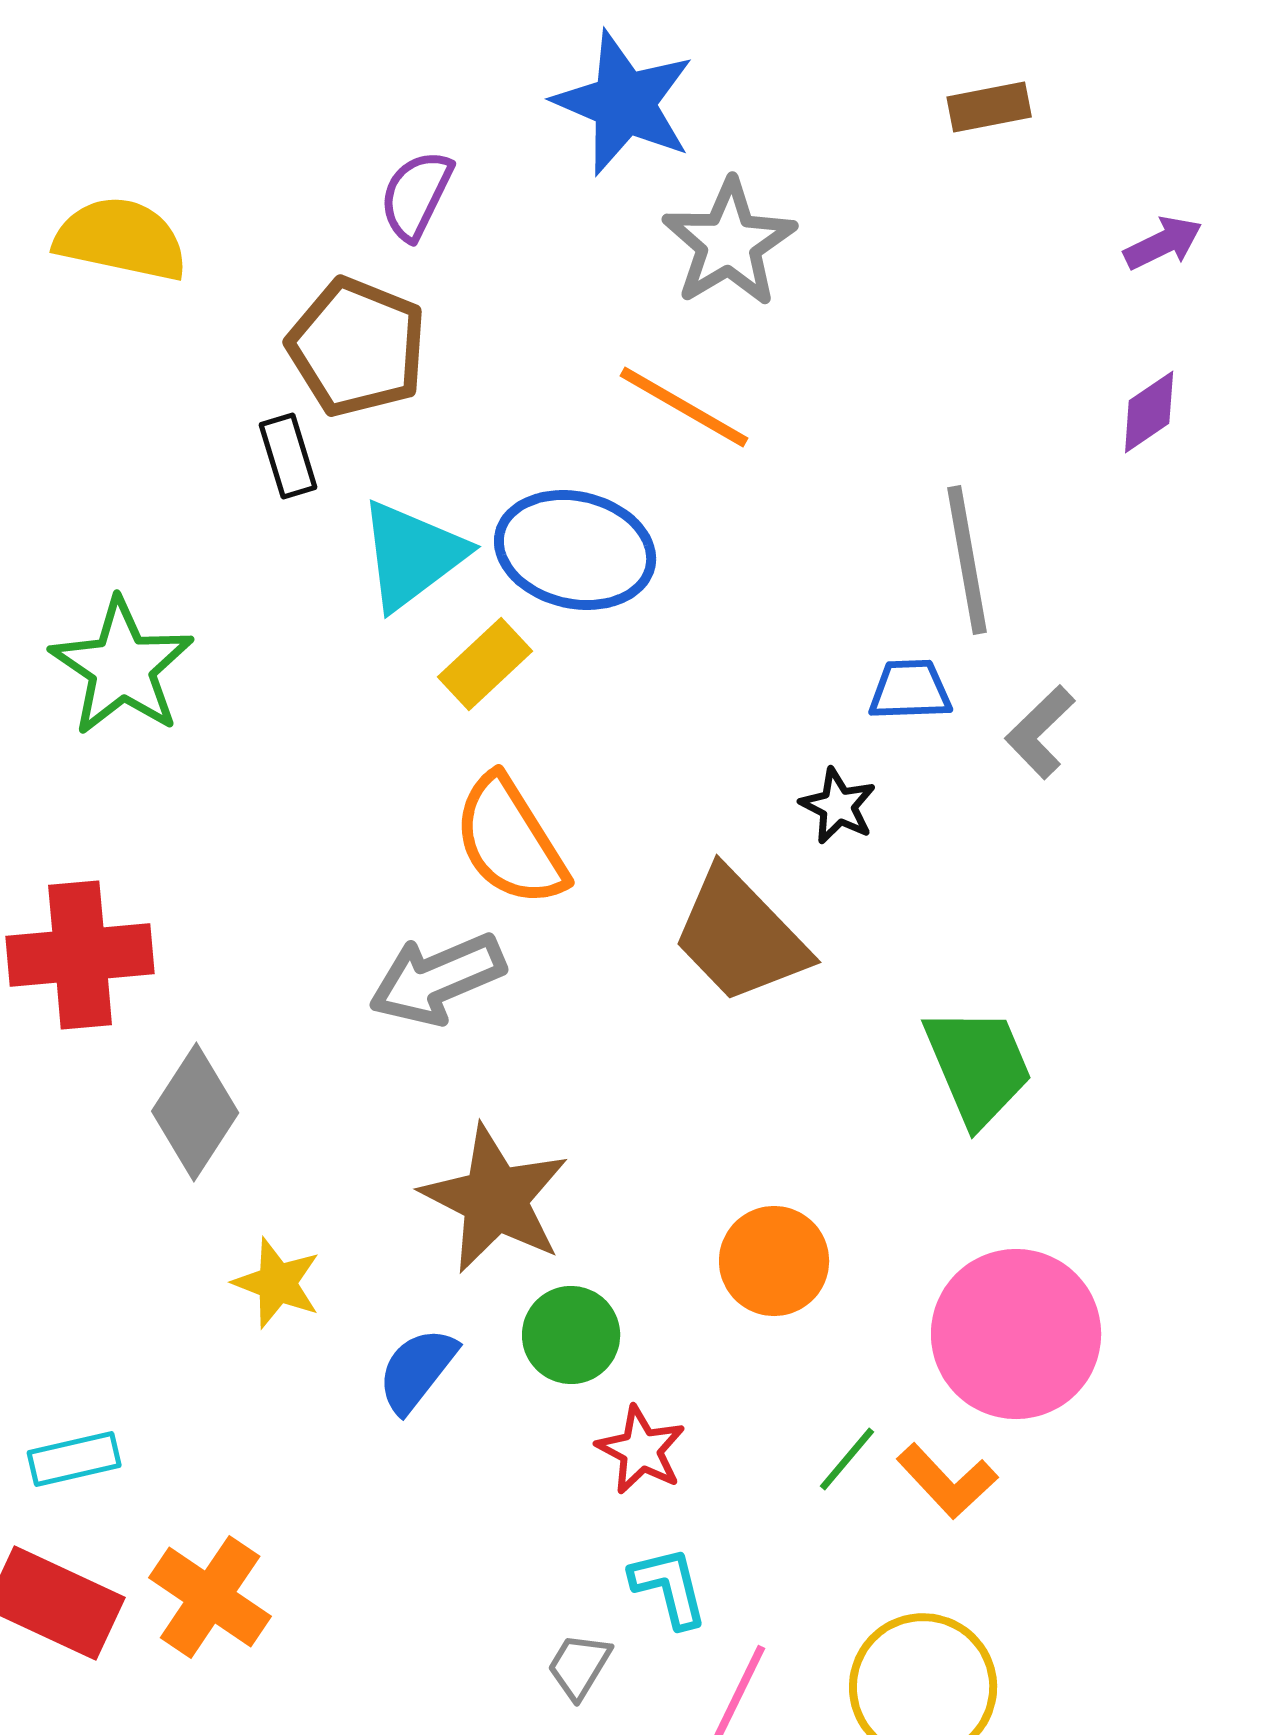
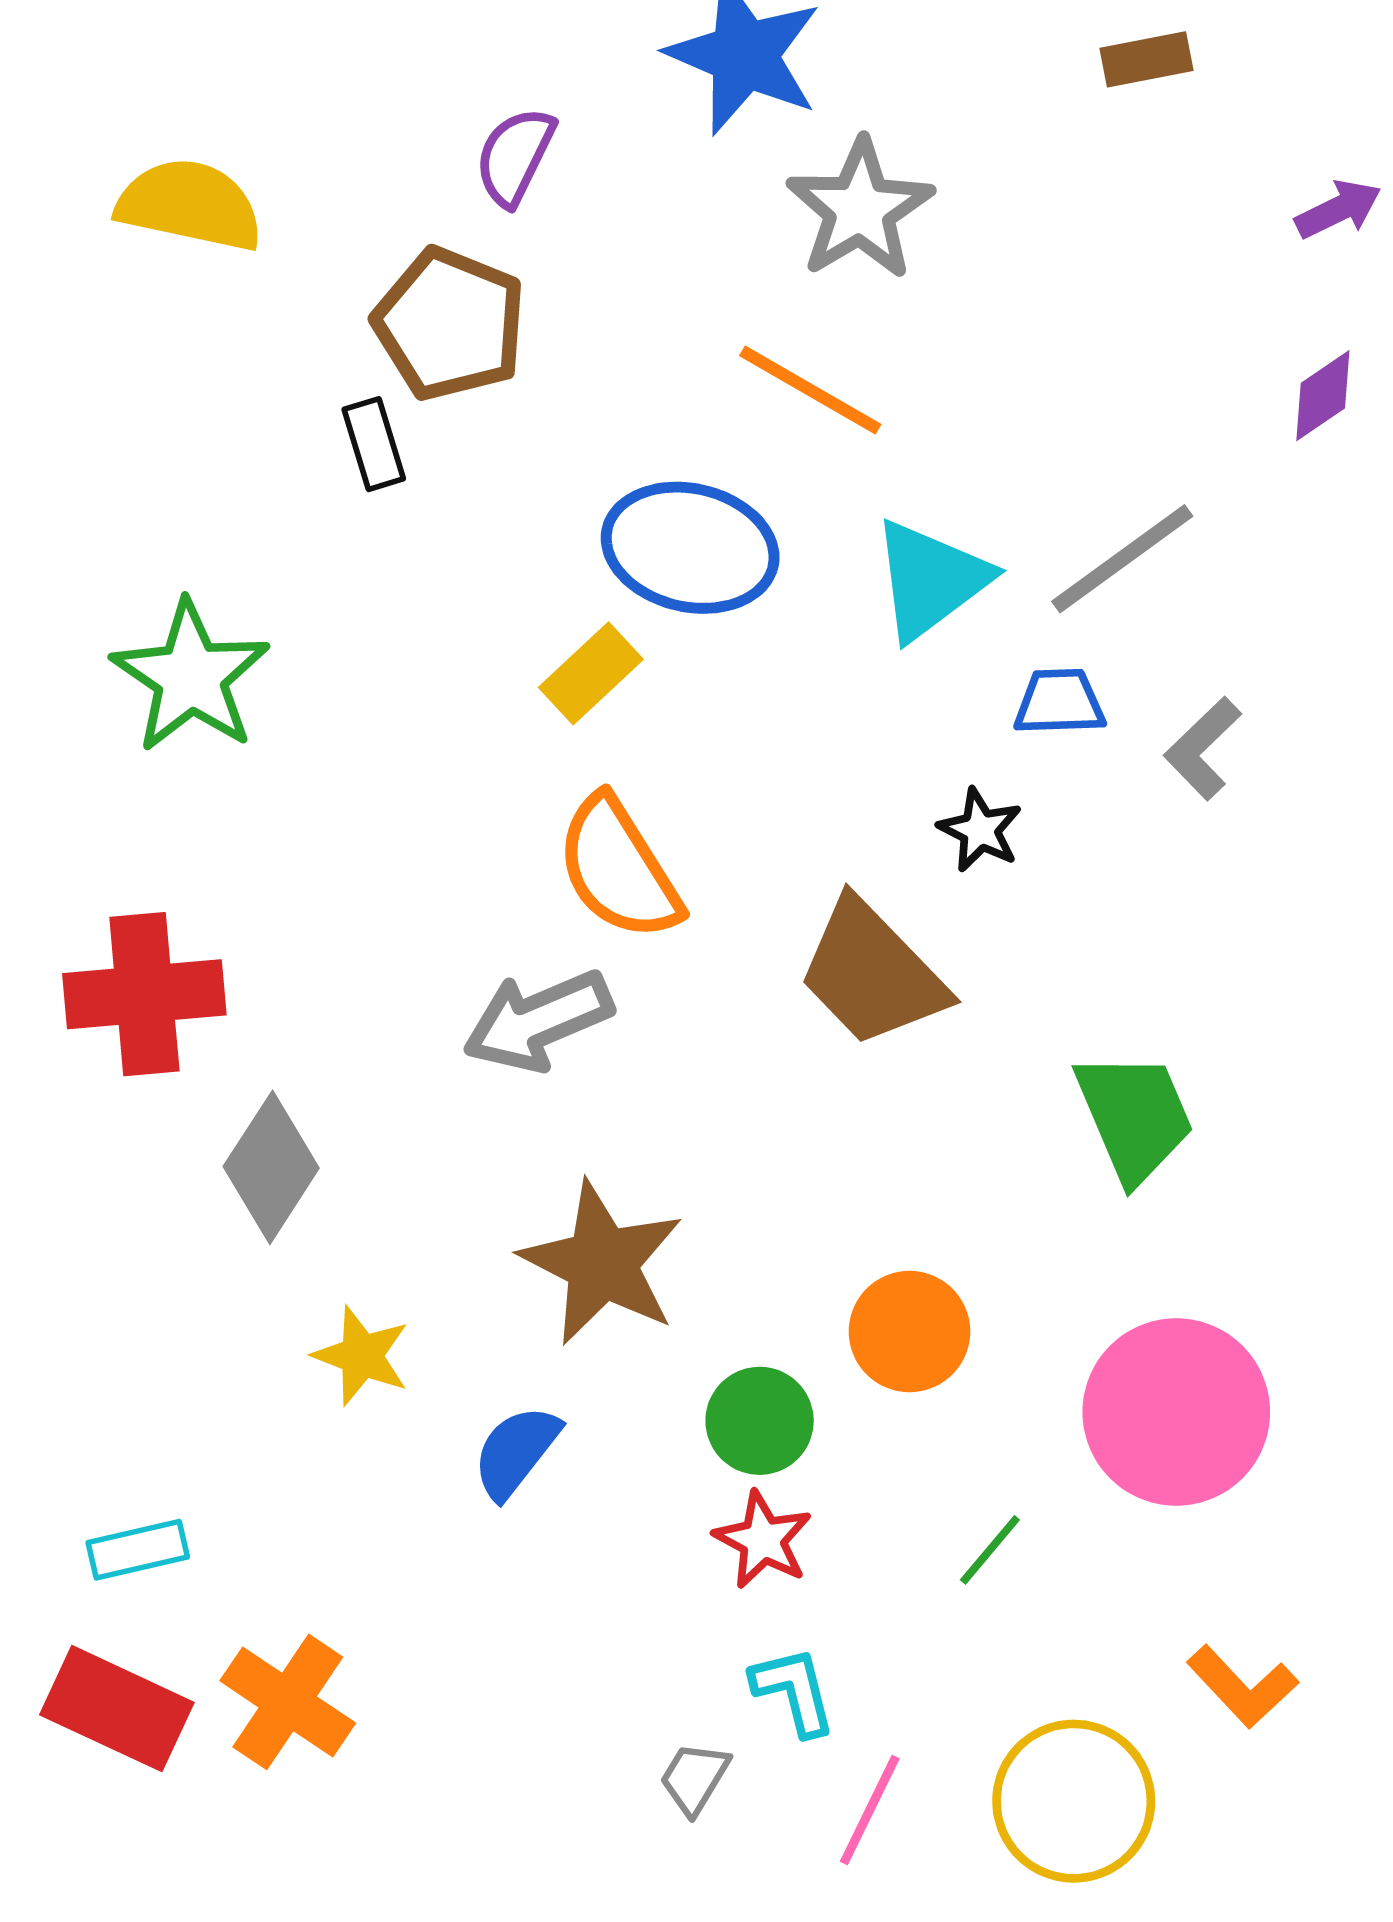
cyan triangle: (412, 555) -> (930, 580), moved
gray line: (967, 560) -> (1122, 559), turned 64
green circle: (571, 1335) -> (760, 1421), moved
orange L-shape: (947, 1481) -> (1242, 1687), moved

